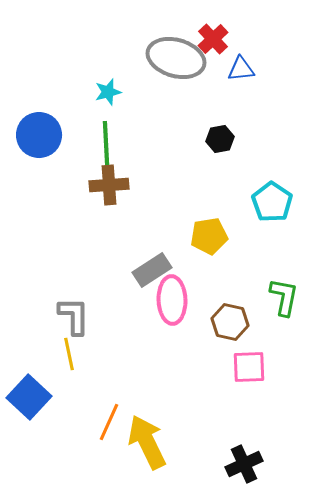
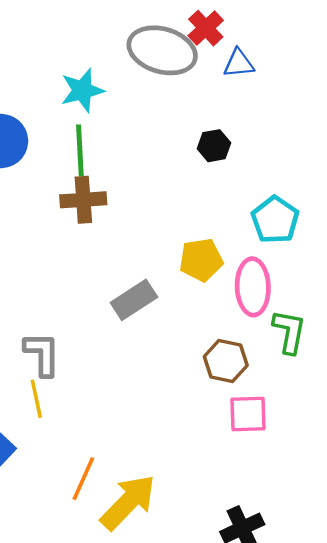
cyan star: (108, 92) -> (82, 90), size x1.4
pink ellipse: (172, 300) -> (253, 287), moved
yellow arrow: (147, 442) -> (128, 502), turned 70

